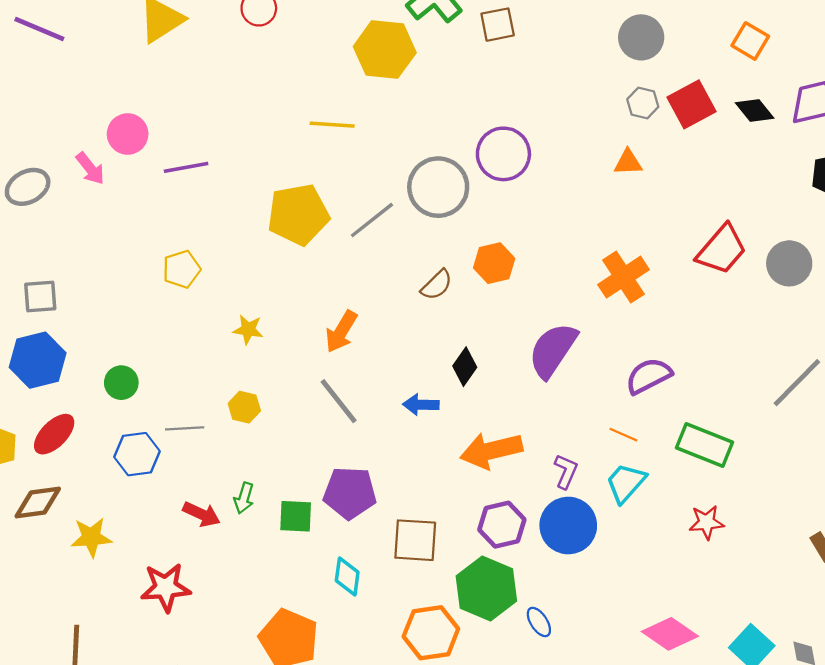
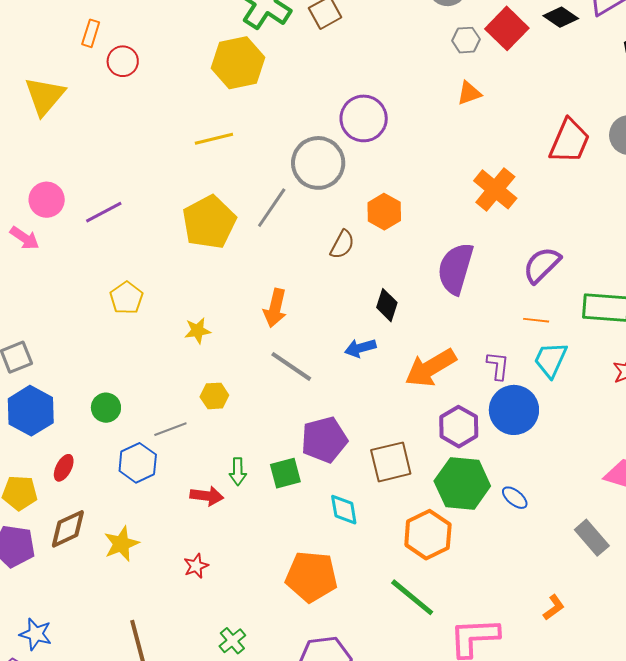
red ellipse: (54, 434) -> (64, 468), size x0.7
red star: (166, 587) -> (196, 566), size x0.6

